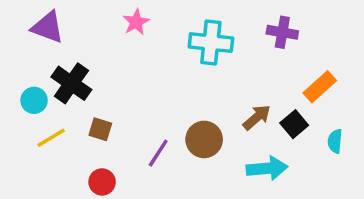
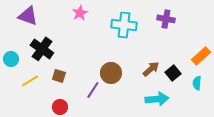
orange rectangle: (320, 87) -> (201, 56), moved
cyan circle: (34, 100) -> (11, 59), moved
brown circle: (204, 139) -> (111, 73), moved

